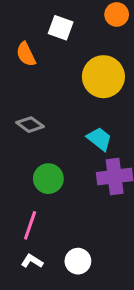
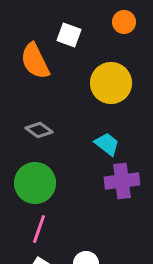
orange semicircle: (26, 54) -> (35, 61), size x1.5
green circle: (48, 179) -> (35, 183), moved, size x1.4

